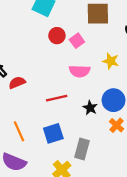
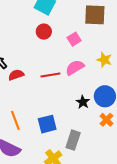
red circle: (57, 36) -> (44, 32), moved
pink semicircle: (80, 71) -> (75, 68), turned 144
red line: (57, 98) -> (50, 75), moved

